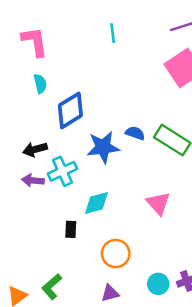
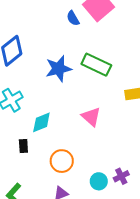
blue semicircle: (135, 133) -> (73, 18), moved, turned -133
blue star: (103, 147) -> (58, 69), moved

